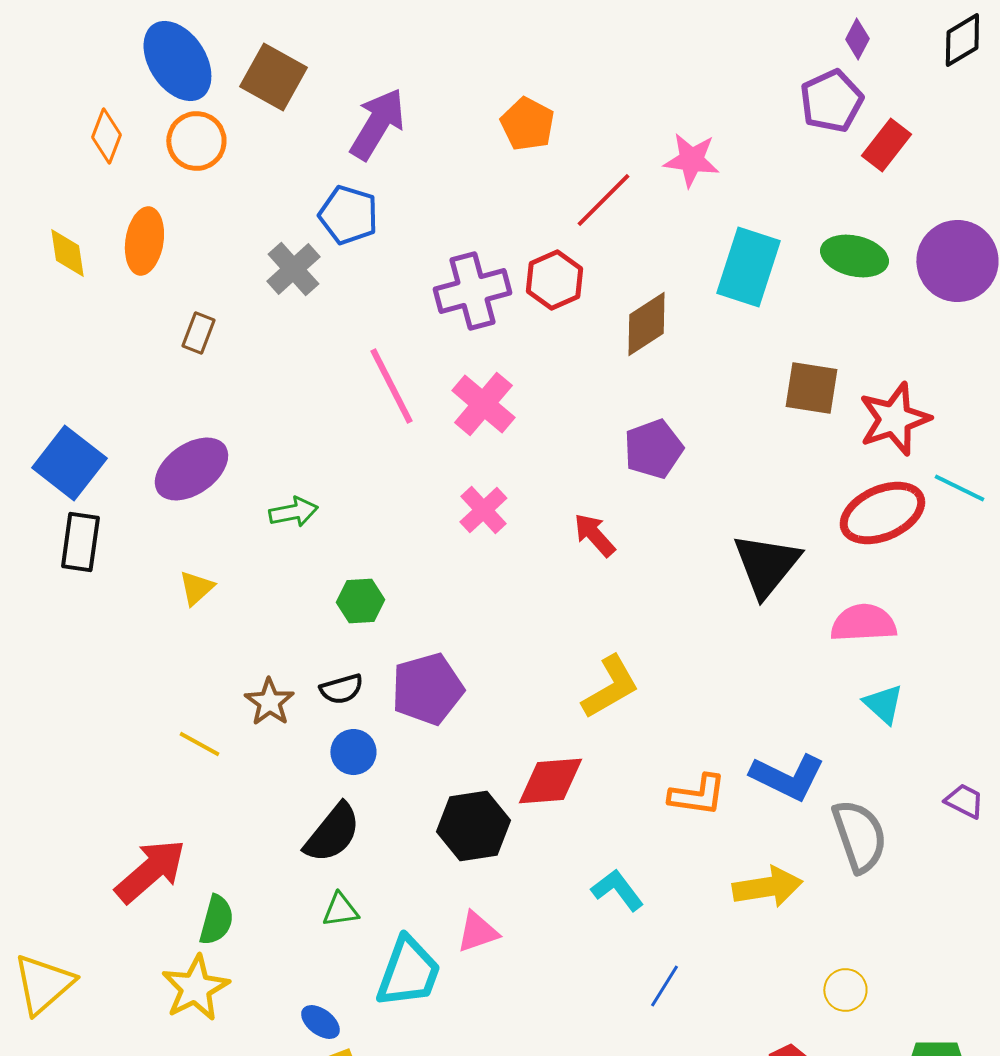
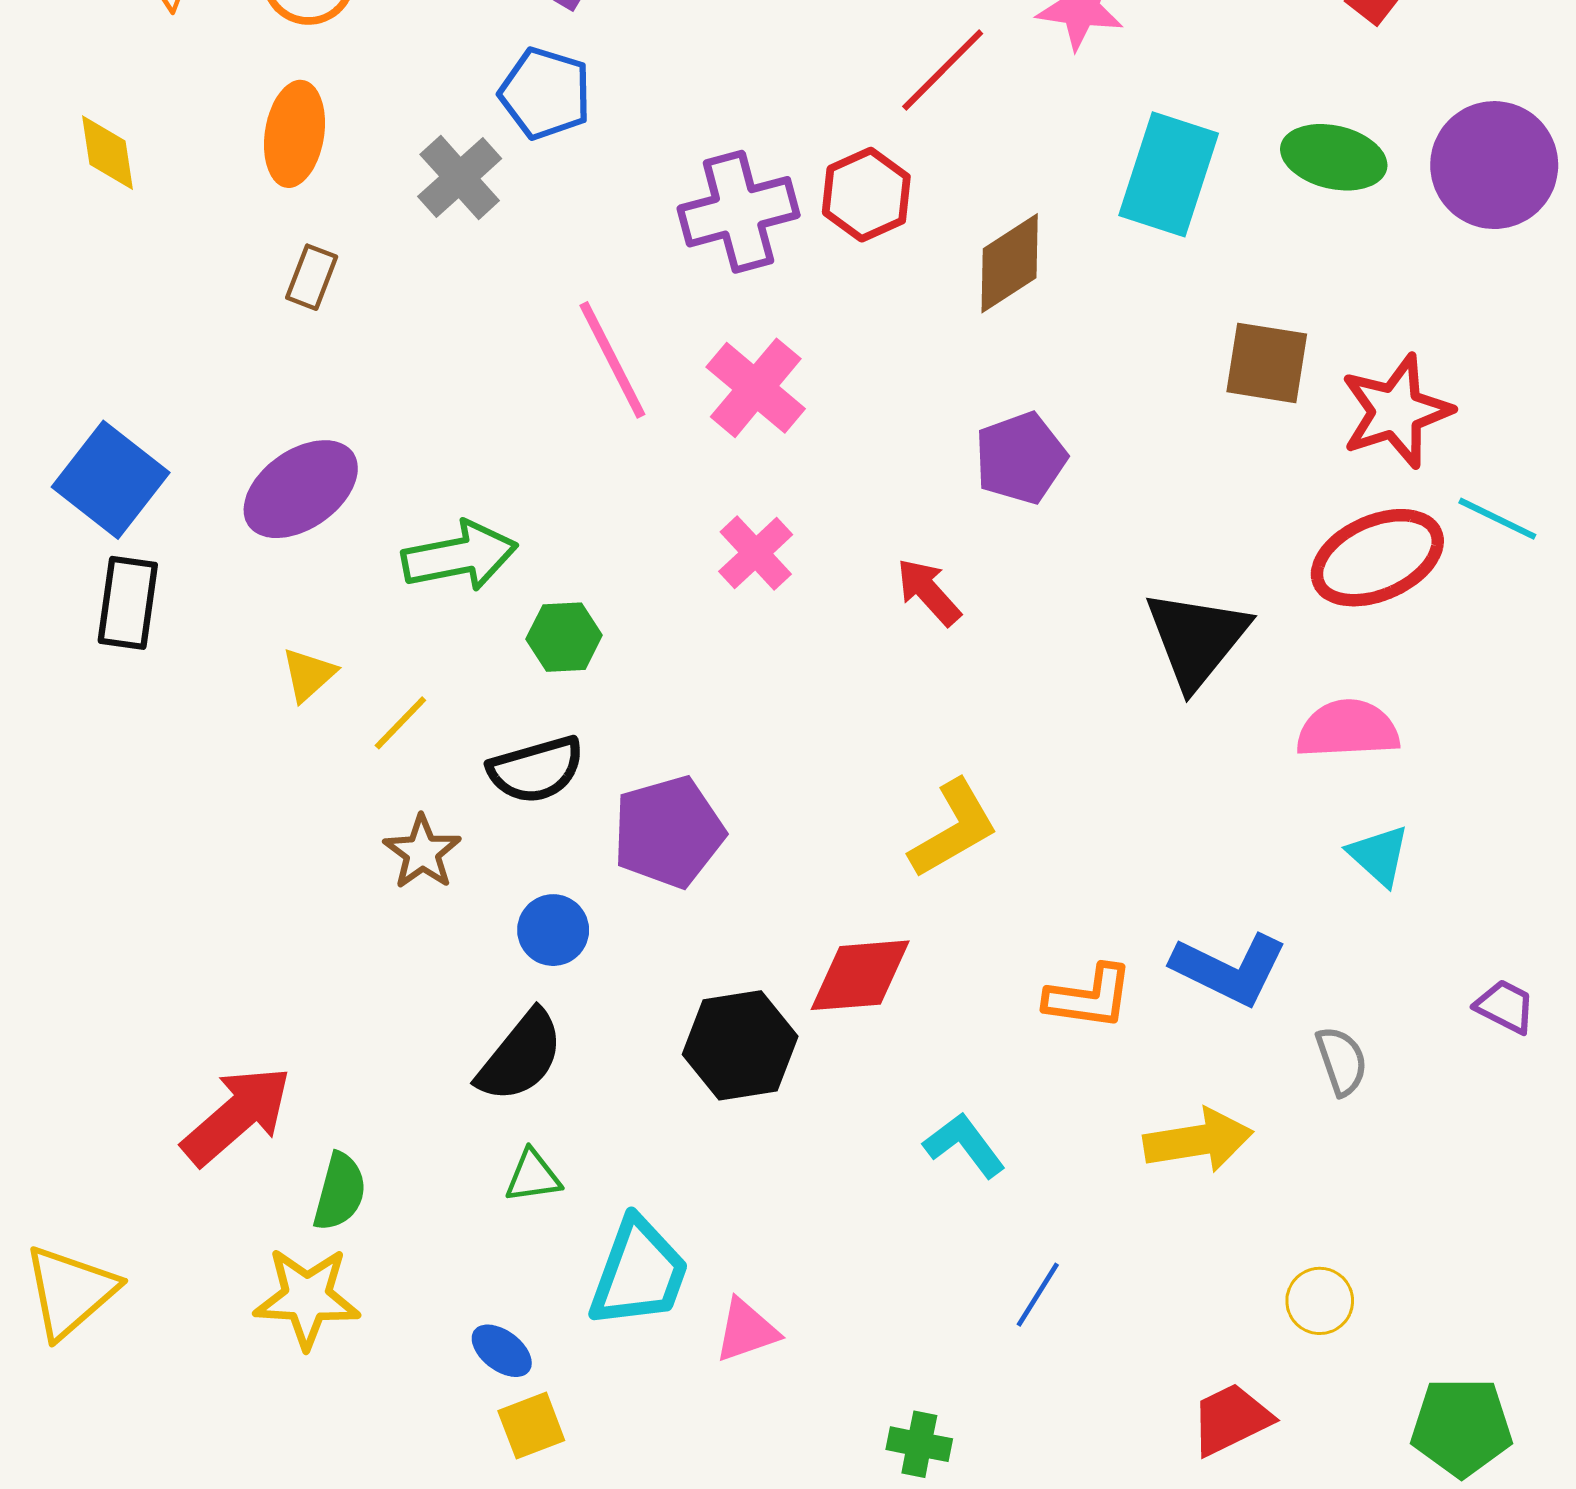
orange ellipse: (144, 241) -> (294, 134), moved
green arrow: (293, 512) -> (460, 556), size x1.5
green hexagon: (360, 601) -> (564, 637), moved
black semicircle: (341, 689) -> (536, 770), moved, size x1.4
yellow line: (199, 744) -> (400, 723), moved, turned -75
gray semicircle: (859, 836) -> (1342, 1061), size x0.6
pink triangle: (477, 932) -> (746, 1331), moved
yellow star: (195, 988) -> (307, 1298), turned 30

